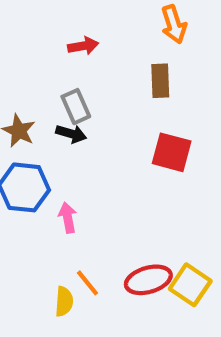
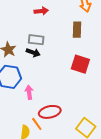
gray rectangle: (76, 107) -> (36, 40), turned -63
red ellipse: (148, 280) -> (50, 112), moved

